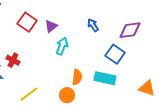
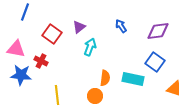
red square: (27, 22) -> (52, 34), moved
blue square: (115, 54) -> (155, 62), moved
yellow line: (29, 94) -> (57, 95), turned -60

